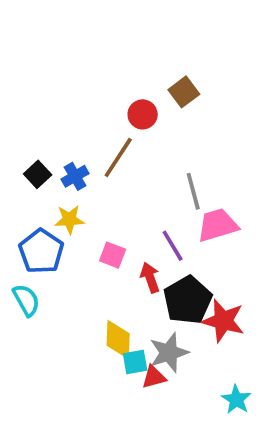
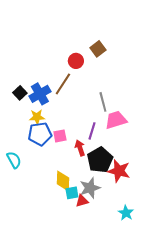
blue cross: (75, 176) -> (40, 94), size x1.5
purple line: (173, 246) -> (92, 131), turned 48
blue pentagon: (41, 251) -> (40, 134), moved, turned 30
pink square: (113, 255) -> (60, 136), turned -32

